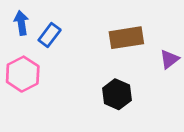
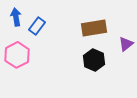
black hexagon: (117, 94) -> (94, 60), moved

